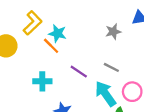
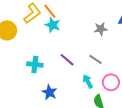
orange line: (51, 46) -> (50, 11), moved
cyan arrow: (105, 94) -> (88, 81), size x0.6

